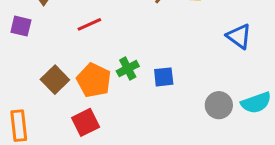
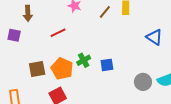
brown square: (55, 80) -> (37, 69), turned 36

